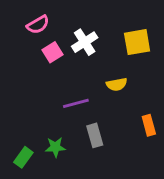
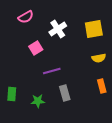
pink square: (53, 52) -> (36, 48), moved
yellow semicircle: (117, 84) -> (99, 58), moved
green rectangle: (23, 157) -> (12, 94), moved, turned -32

